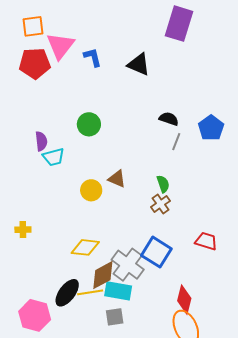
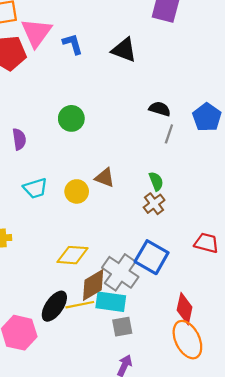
cyan trapezoid: (54, 157) -> (35, 188), moved
gray square: (115, 317) -> (122, 327), moved

